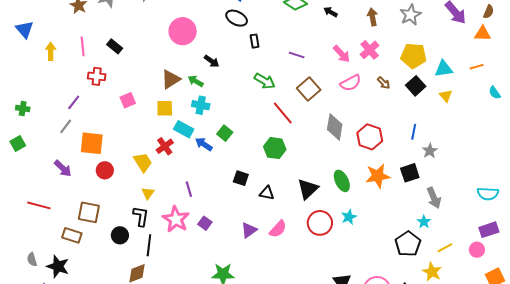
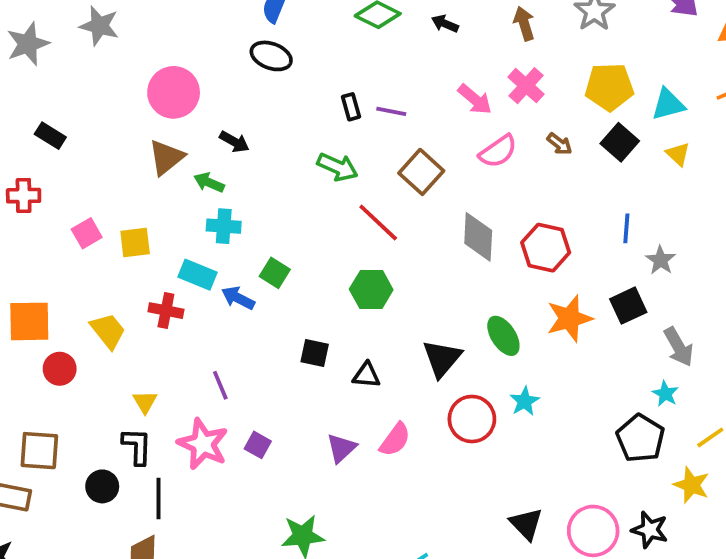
black rectangle: (255, 41) -> (351, 107), moved
brown triangle: (171, 79) -> (166, 157), moved
yellow square: (165, 108) -> (135, 242), moved
red cross: (165, 146) -> (166, 311), turned -36
yellow trapezoid: (143, 162) -> (108, 331), moved

